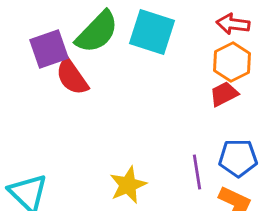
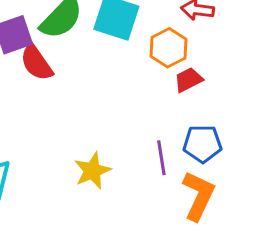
orange hexagon: (232, 62) -> (168, 48), moved

